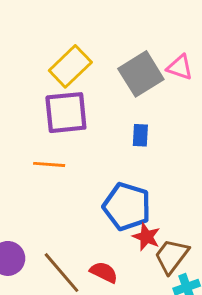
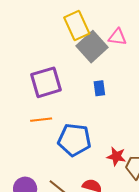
yellow rectangle: (70, 66) -> (77, 25), moved, turned -60
blue pentagon: (127, 207) -> (74, 140), moved

